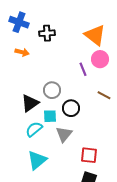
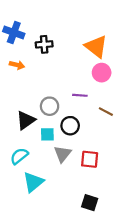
purple line: (83, 69) -> (80, 95), moved, turned -64
cyan semicircle: (34, 129) -> (19, 156), moved
red square: (89, 155) -> (90, 159), moved

